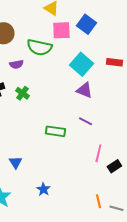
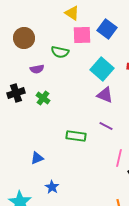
green semicircle: (39, 47) -> (60, 52), size x0.7
blue triangle: (15, 162) -> (37, 158), moved, turned 40
blue star: (43, 189) -> (52, 187), moved

